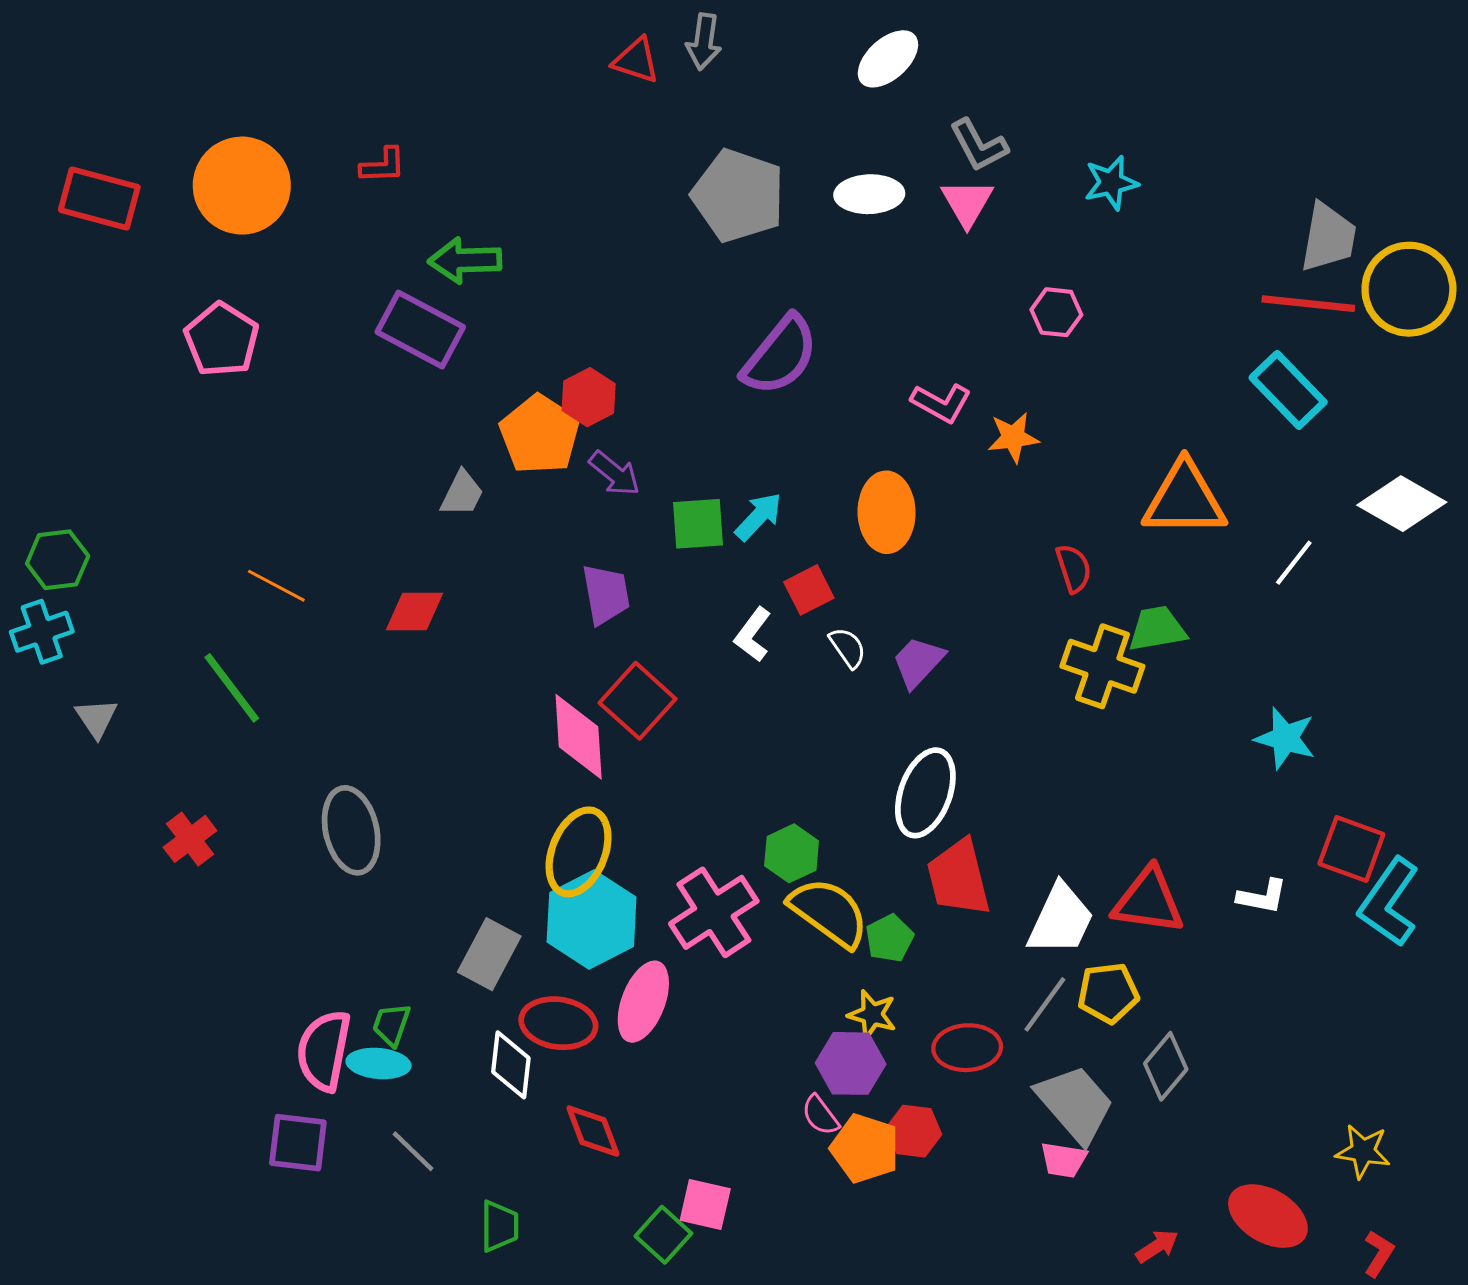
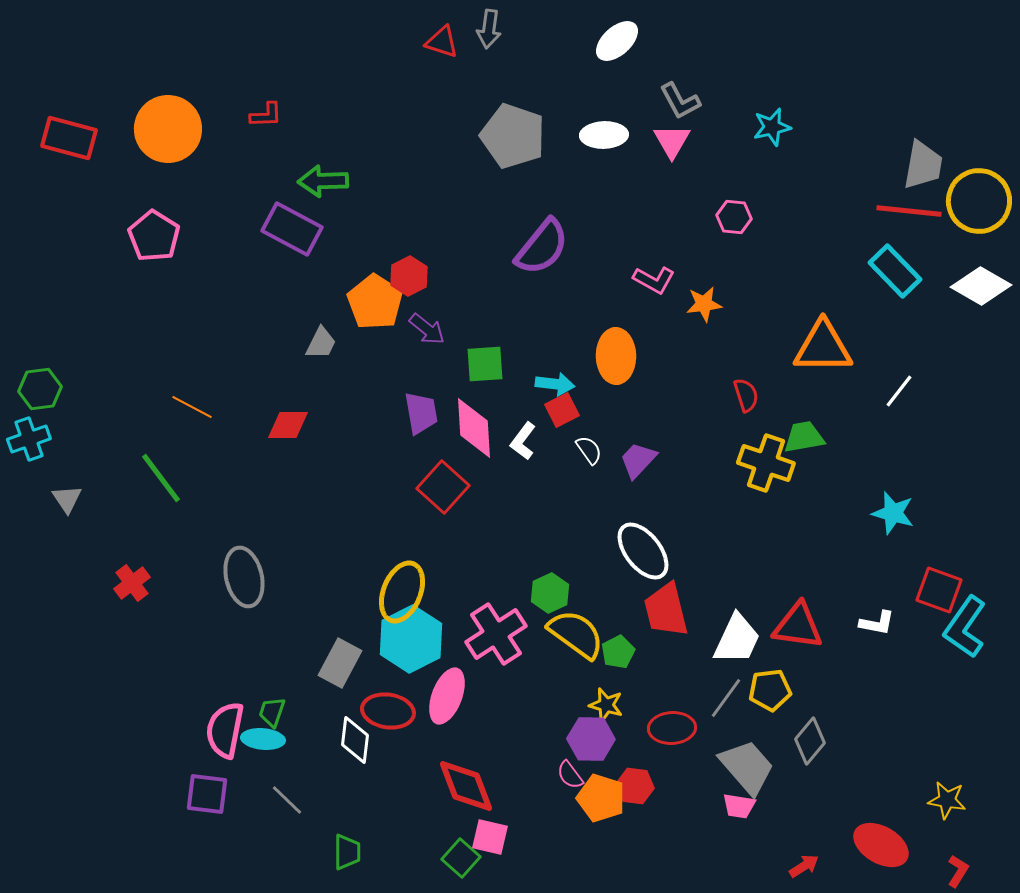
white diamond: (1402, 504) -> (981, 286), moved
cyan arrow: (758, 517) -> (555, 384), moved, turned 54
pink diamond: (579, 737) -> (474, 428), moved
white ellipse: (925, 793) -> (643, 551), turned -58
red diamond: (593, 1131) -> (466, 786), moved, size x1.4

